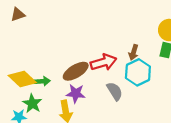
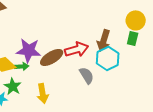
brown arrow: (134, 52) -> (104, 40), size x1.5
purple star: (76, 93) -> (29, 50), moved, size x1.4

